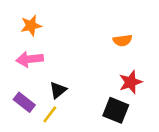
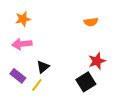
orange semicircle: (122, 40) -> (91, 22), moved
black square: (116, 110) -> (86, 82), turned 36

